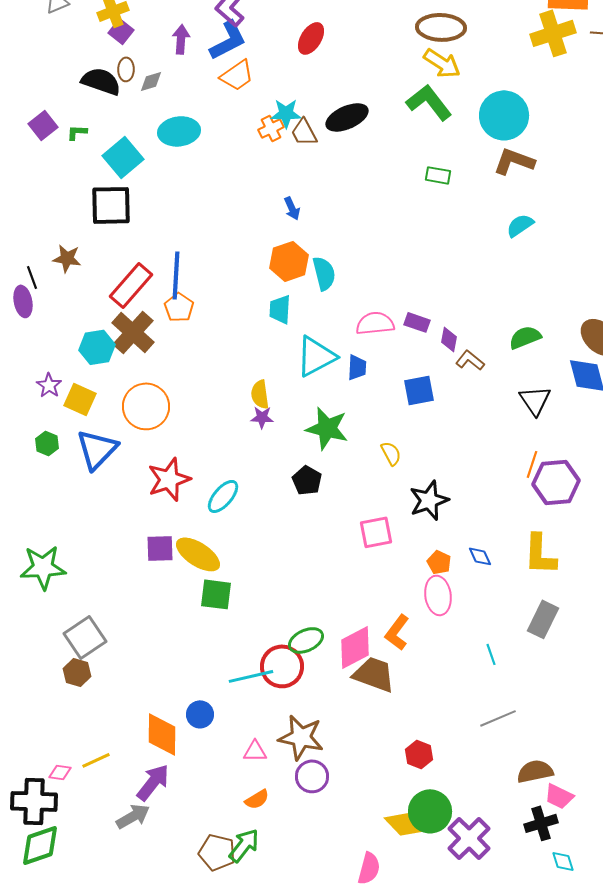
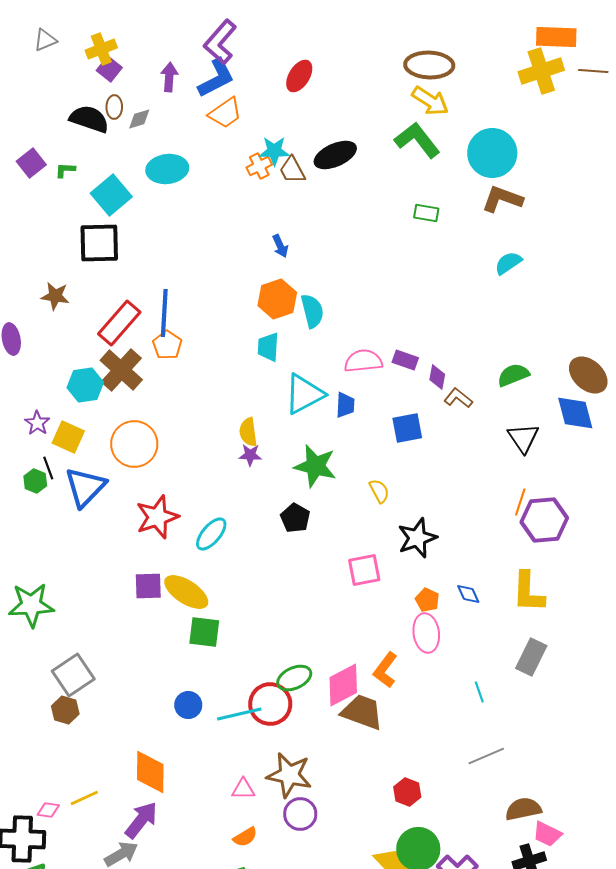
black line: (32, 277) -> (48, 468), moved
blue circle: (200, 714) -> (188, 705), moved

